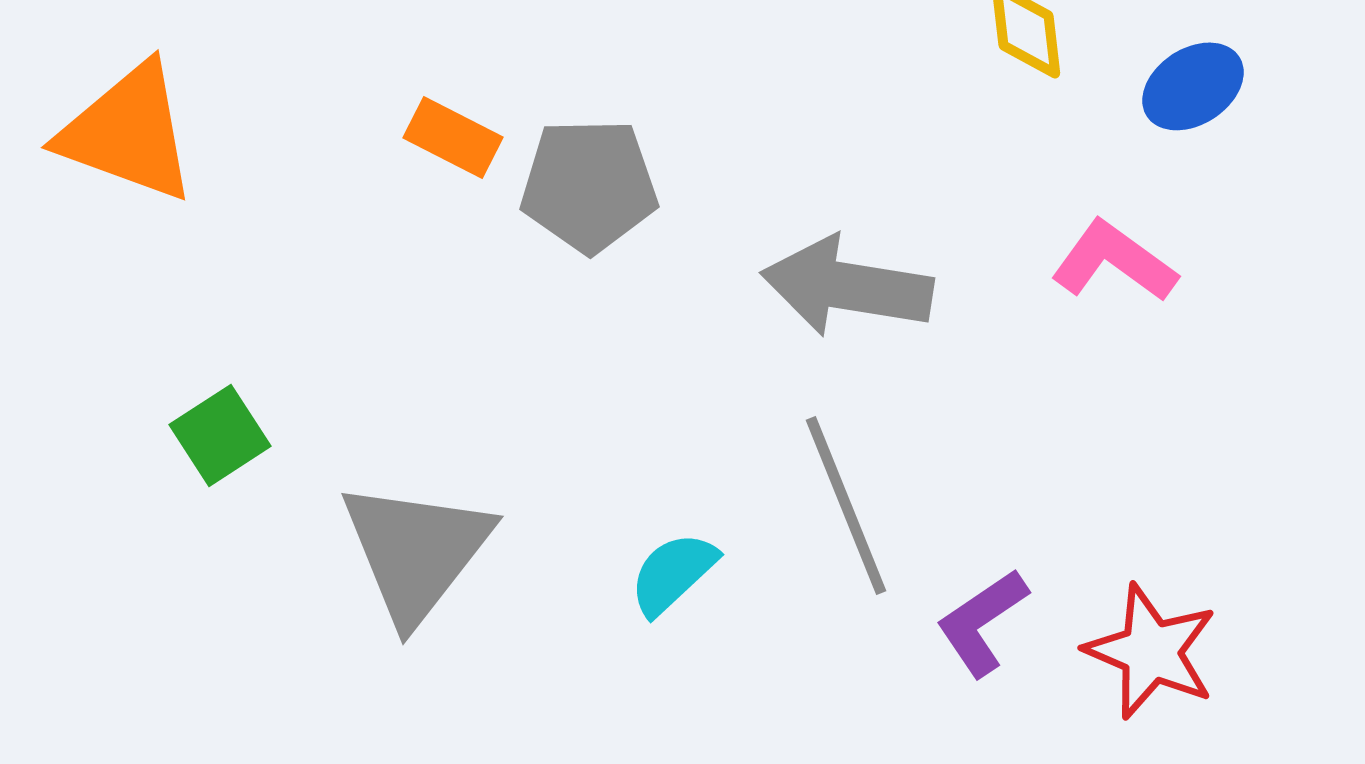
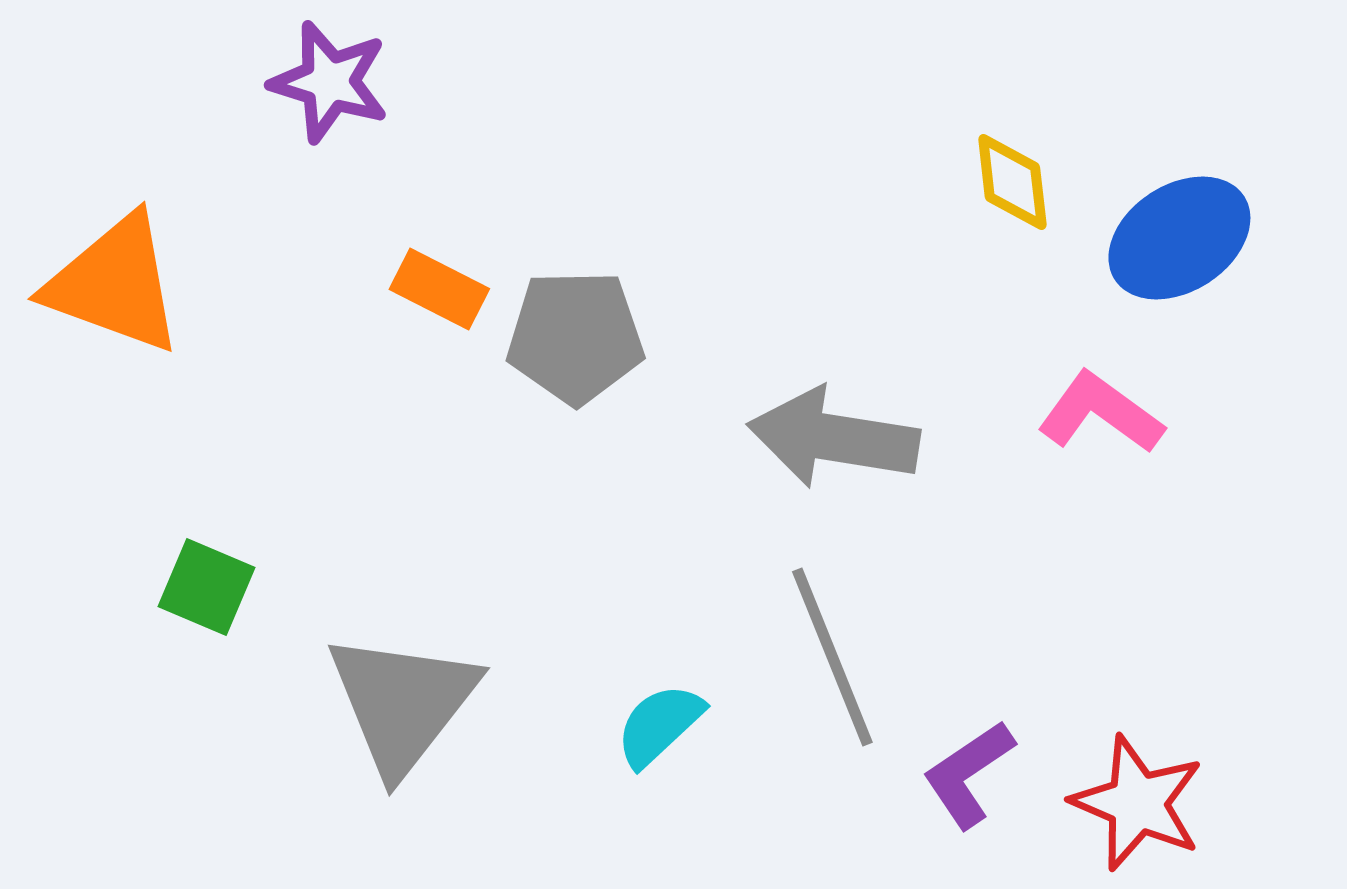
blue ellipse: (1193, 86) -> (1179, 238), size x1.4
green square: (220, 435) -> (206, 587), turned -34

